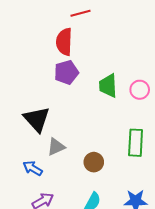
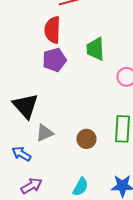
green trapezoid: (108, 86) -> (95, 49), moved
brown circle: (94, 162) -> (86, 139), moved

